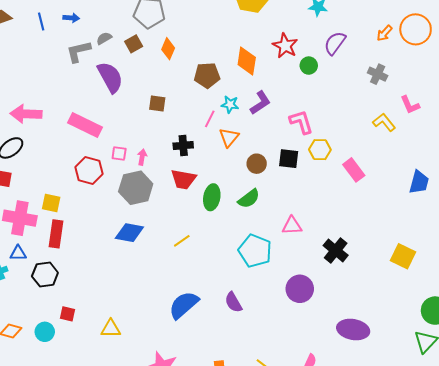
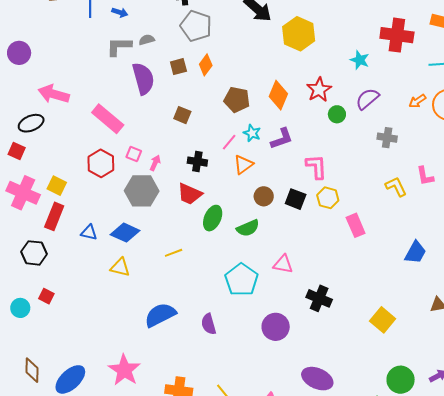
brown square: (134, 44) -> (178, 67), moved
gray cross: (378, 74) -> (387, 138), moved, turned -30
black cross: (336, 250) -> (319, 298), turned -30
blue triangle: (18, 253) -> (89, 233), moved
yellow triangle: (111, 329) -> (120, 267), moved

